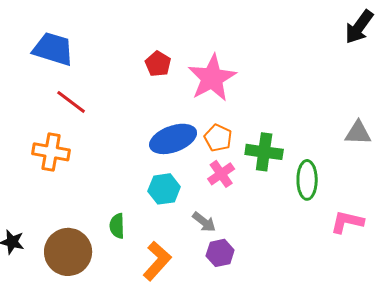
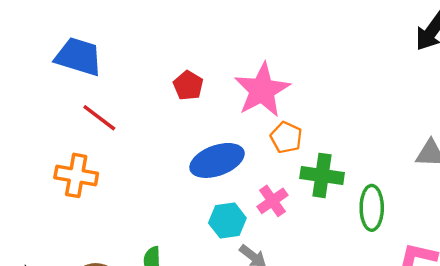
red pentagon: (158, 64) -> (188, 85), moved
orange pentagon: (218, 138) -> (286, 137), moved
cyan hexagon: (164, 189) -> (227, 220), moved

